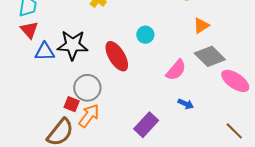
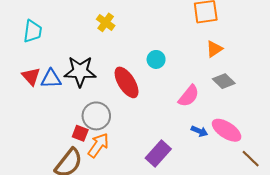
red triangle: (29, 30) -> (31, 76), moved
gray diamond: (210, 56) -> (224, 81), size x0.7
pink ellipse: (235, 81) -> (227, 130), moved

